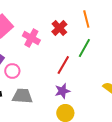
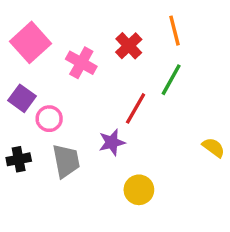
purple star: (62, 91) -> (112, 142), moved
gray trapezoid: (22, 96) -> (66, 161), turned 75

